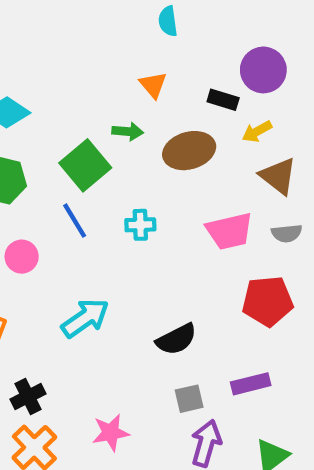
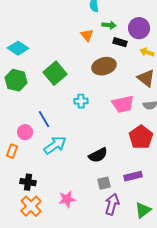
green arrow: (128, 131) -> (109, 25), moved
yellow arrow: (257, 131) -> (147, 52), moved, turned 48
blue line: (75, 221) -> (44, 119), moved
pink circle: (22, 257) -> (25, 132), moved
red pentagon: (268, 301) -> (141, 137), turned -30
black cross: (28, 397) -> (28, 182), turned 35

